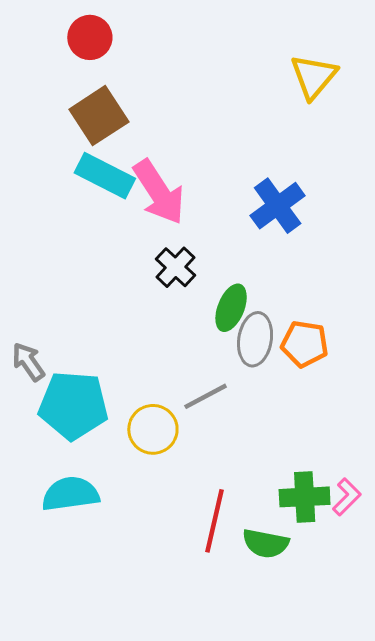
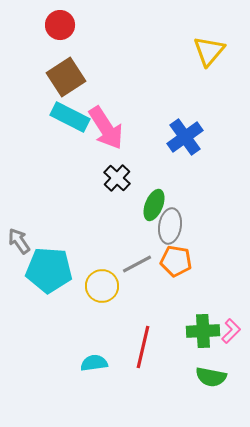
orange pentagon: (305, 344) -> (176, 261), moved
cyan semicircle: (70, 494) -> (94, 363), moved, size x0.7
green semicircle: (266, 543) -> (211, 377), moved

